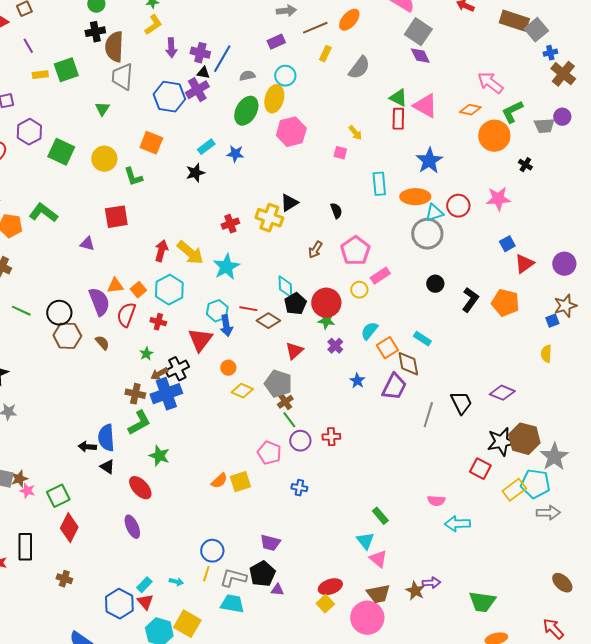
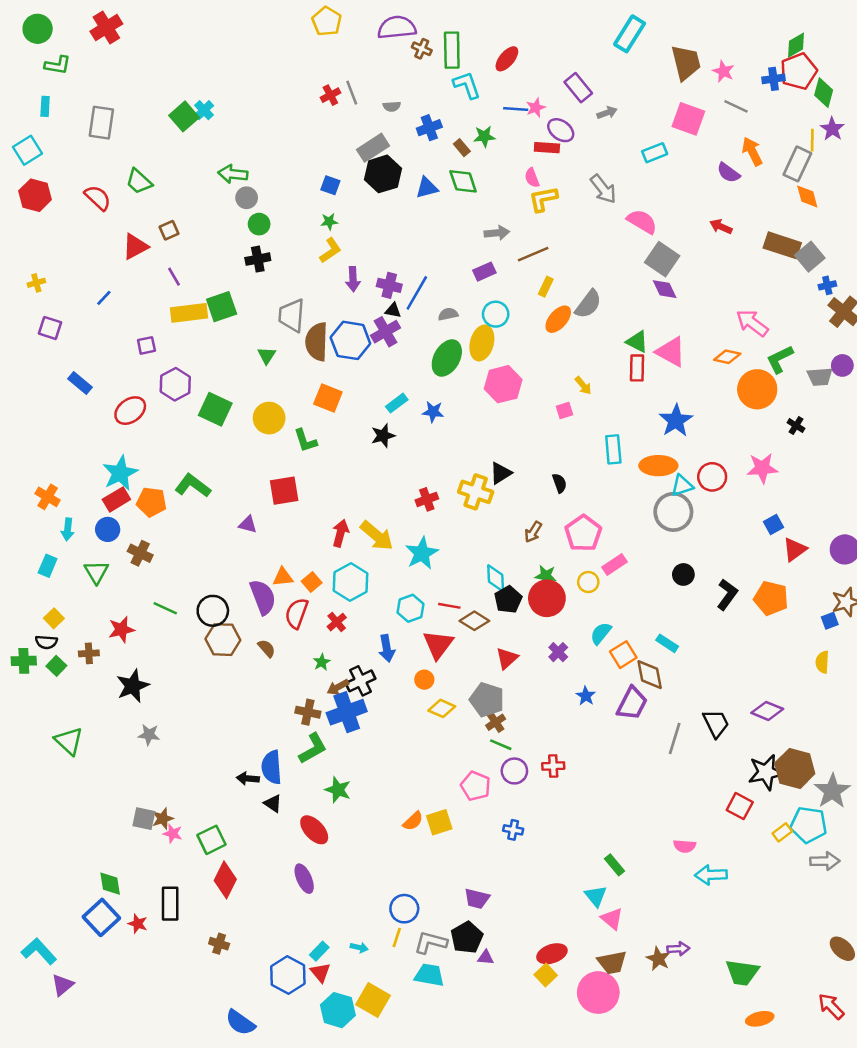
orange ellipse: (349, 20) -> (558, 319), moved
brown semicircle: (114, 47) -> (317, 342), moved
yellow rectangle: (40, 75) -> (189, 313), size x1.8
pink square: (340, 153) -> (564, 411), turned -32
green star: (326, 321) -> (546, 576), moved
red cross: (158, 322) -> (337, 622), turned 35
blue arrow: (226, 326) -> (387, 648), moved
red triangle: (200, 340) -> (438, 645), moved
green line: (289, 420) -> (501, 745), turned -30
yellow rectangle: (514, 490) -> (782, 832), size x0.7

